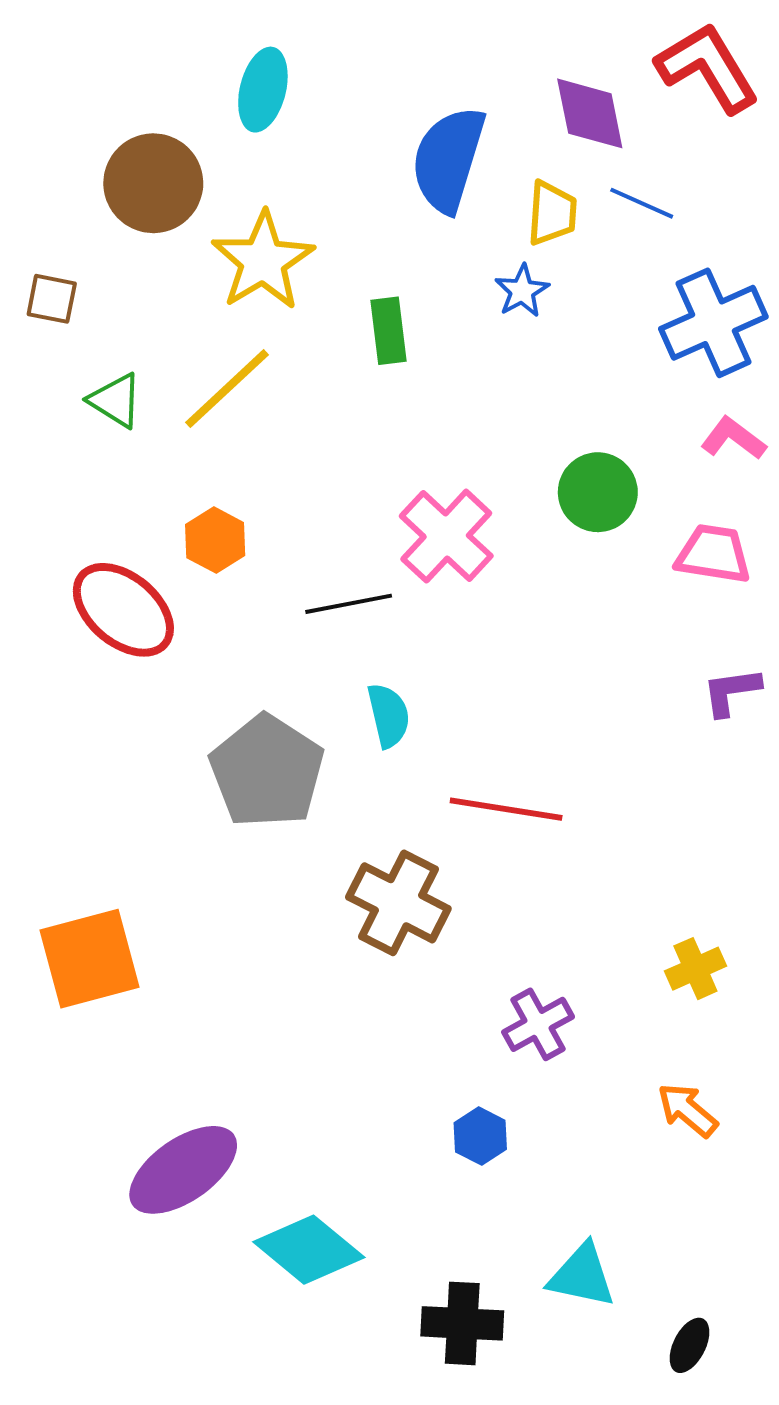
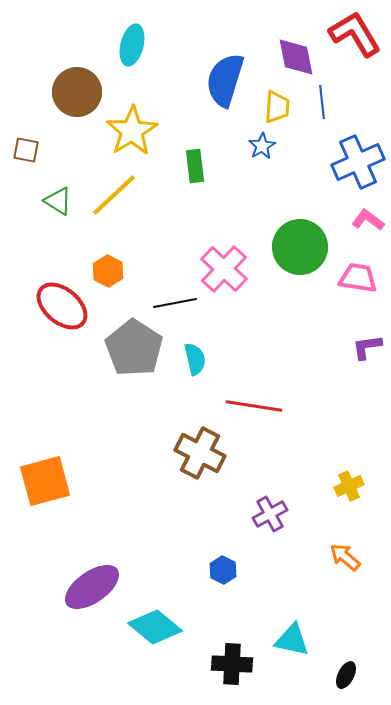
blue line: (642, 203) -> (322, 102), turned 60
green circle: (598, 492) -> (300, 247), size x1.4
gray pentagon: (267, 771) -> (134, 348), moved
blue hexagon: (480, 1136) -> (223, 570), moved

